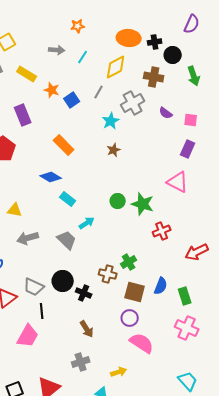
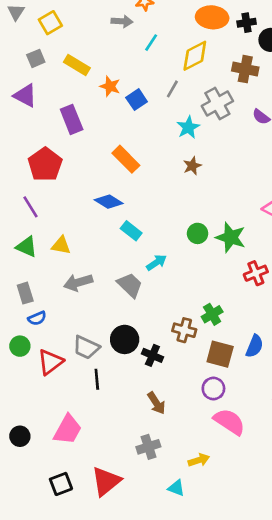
gray arrow: (57, 50) -> (122, 21), moved
pink trapezoid: (28, 336) -> (68, 430), moved

